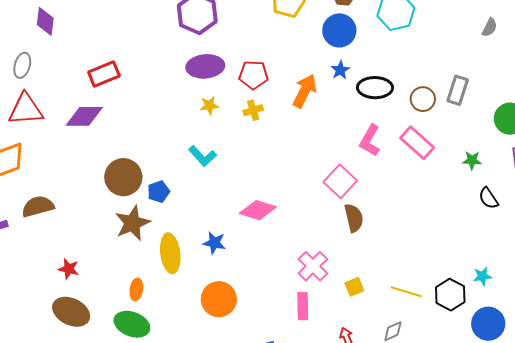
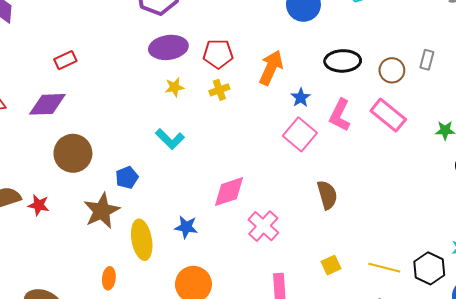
blue star: (340, 70) -> (301, 98), moved
red rectangle: (104, 74) -> (65, 60), size x0.7
gray rectangle: (458, 90) -> (427, 60), size x0.7
brown circle: (123, 177) -> (73, 153), moved
pink square: (340, 181) -> (300, 134), moved
pink diamond: (258, 210) -> (229, 192), turned -33
pink cross: (313, 266) -> (263, 226), moved
red star: (69, 269) -> (39, 205), moved

